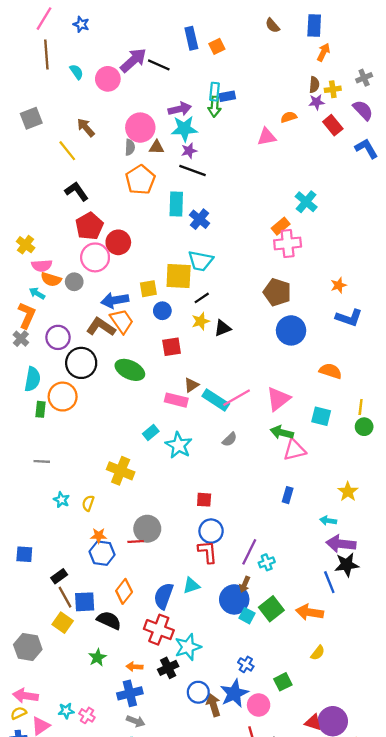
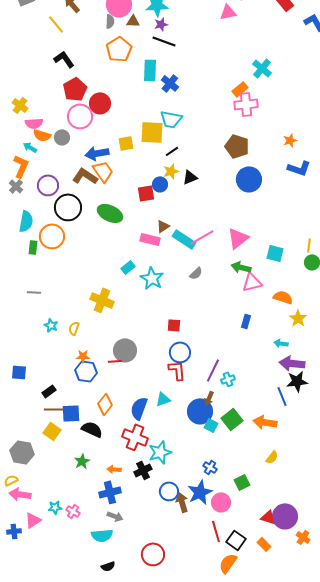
blue circle: (162, 311) -> (160, 184), moved
orange semicircle: (330, 371) -> (283, 297), moved
brown line: (65, 597) -> (54, 409), turned -60
yellow semicircle: (19, 713) -> (11, 480), moved

